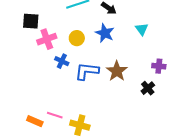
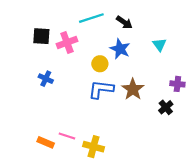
yellow circle: (77, 38) -> (100, 64), moved
pink cross: (47, 39) -> (67, 43), moved
blue cross: (62, 61) -> (46, 79), moved

